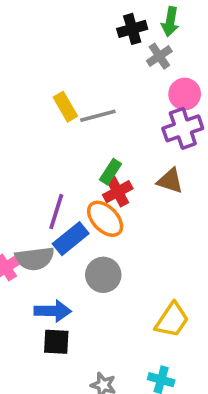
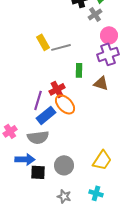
green rectangle: (110, 172) -> (79, 70), moved, turned -32
red cross: (118, 192) -> (57, 89), moved
gray semicircle: (35, 259) -> (38, 137), moved
gray circle: (103, 275) -> (64, 165), moved
blue arrow: (53, 311) -> (25, 159), moved

